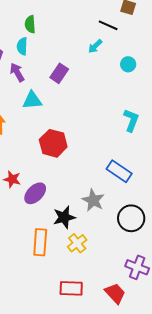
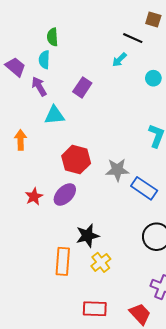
red star: (12, 179) -> (34, 197), turned 30
purple ellipse: (35, 193) -> (65, 194), moved
gray star: (93, 200) -> (117, 170), moved, turned -30

